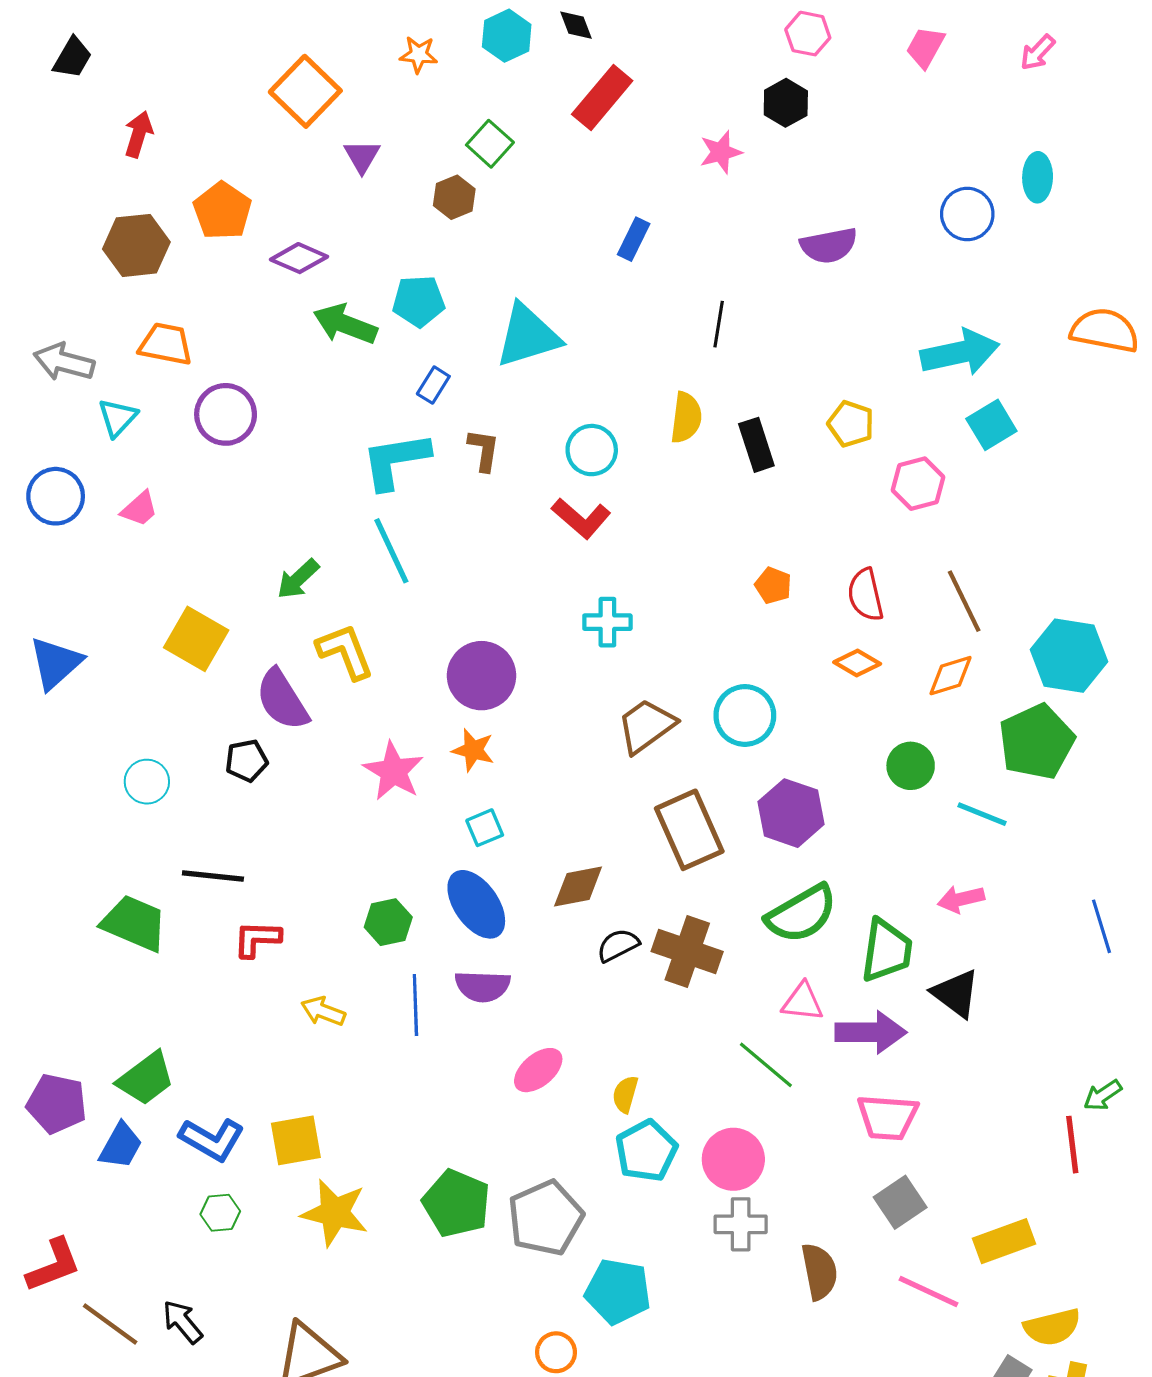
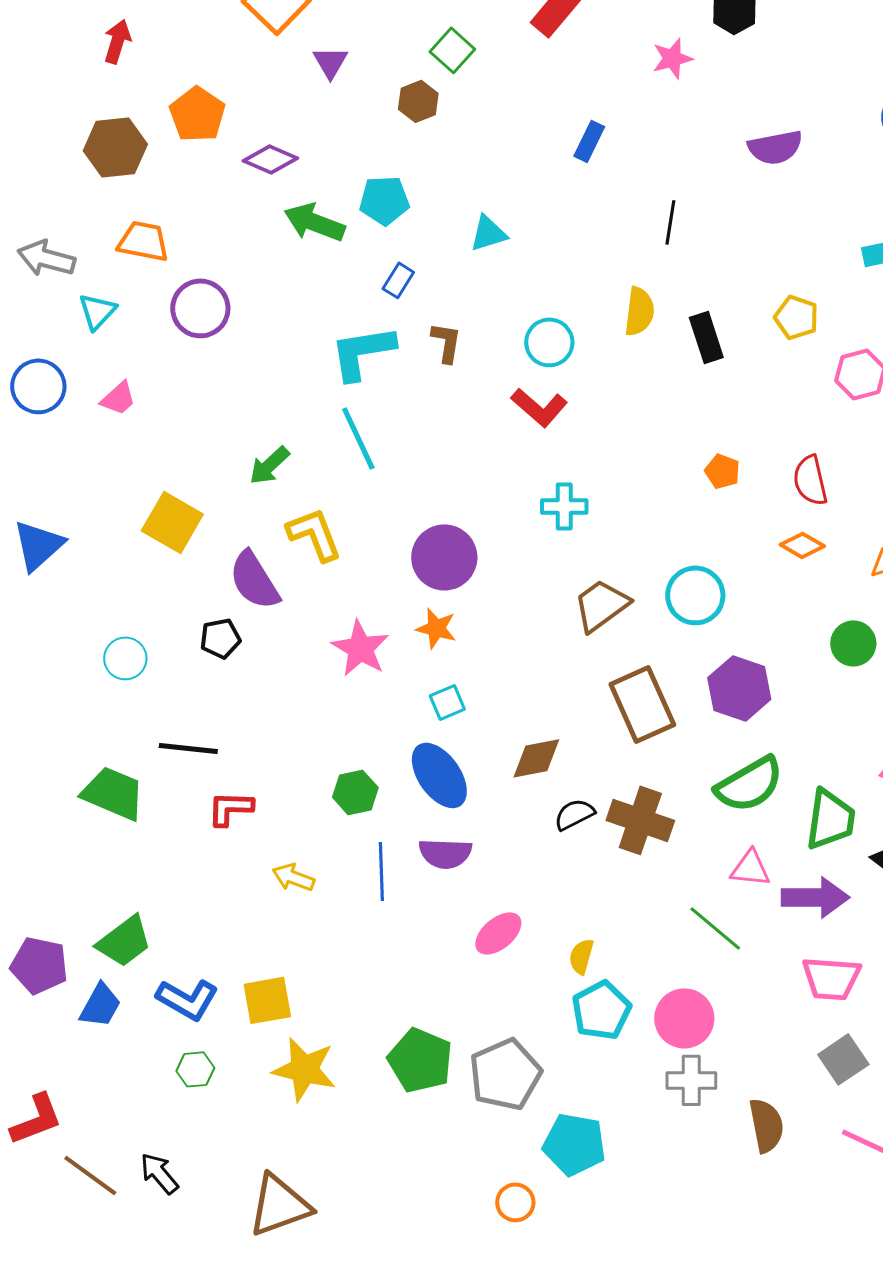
cyan triangle: (528, 336) -> (488, 233), size x0.6

